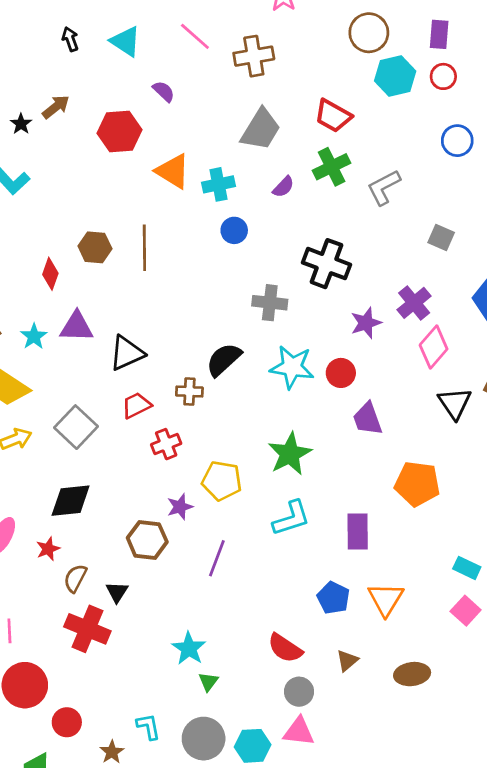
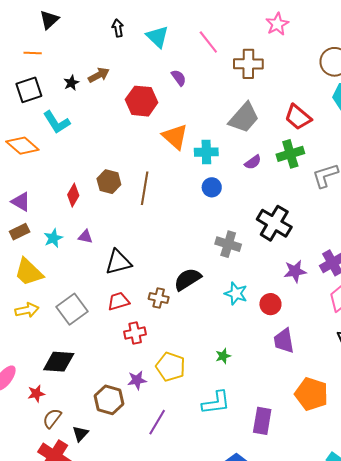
purple triangle: (77, 327) -> (85, 237), size x0.6
cyan star: (292, 367) -> (236, 294), size x0.7
green star: (290, 454) -> (223, 356), size x0.5

